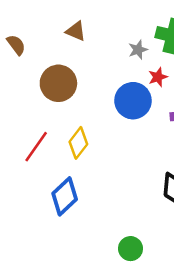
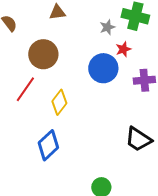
brown triangle: (76, 31) -> (57, 12), turned -30
red line: (36, 147) -> (25, 89), moved

